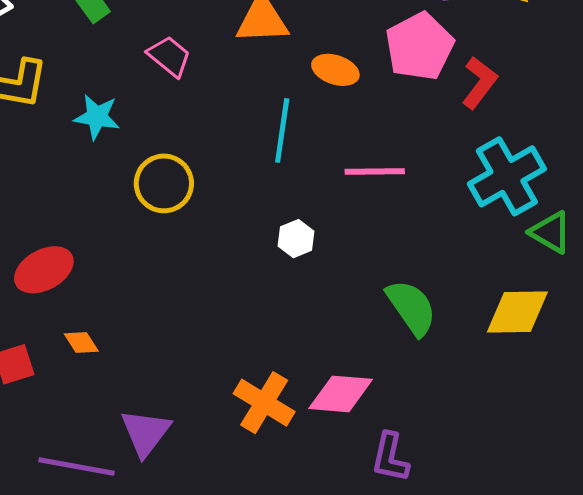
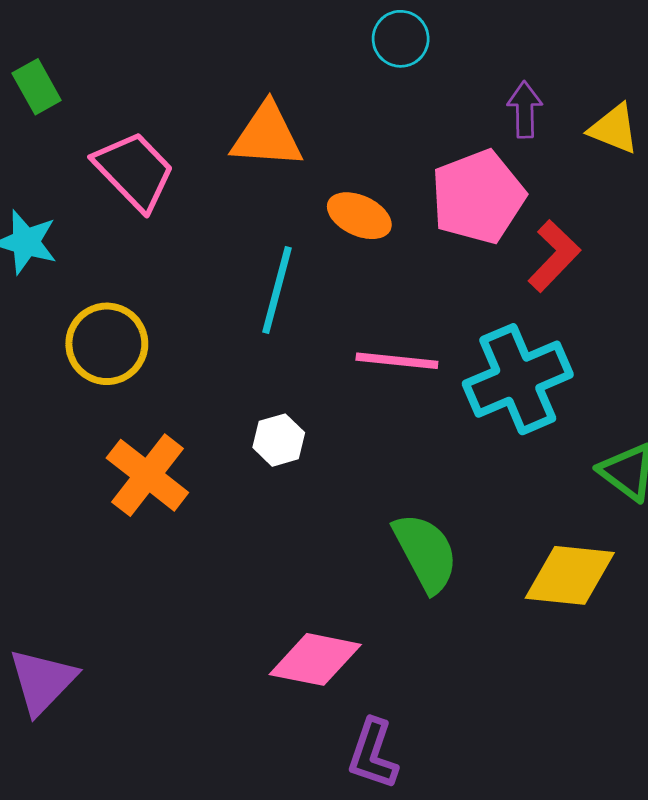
pink trapezoid: (169, 56) -> (134, 171), size x1.4
cyan cross: (507, 176) -> (518, 379), moved
orange cross: (264, 403) -> (147, 475), moved

